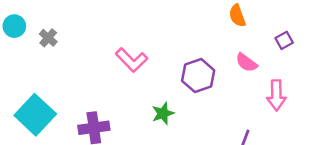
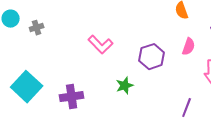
gray cross: (48, 38) -> (37, 28), turned 32
pink semicircle: (246, 63) -> (189, 47), turned -108

